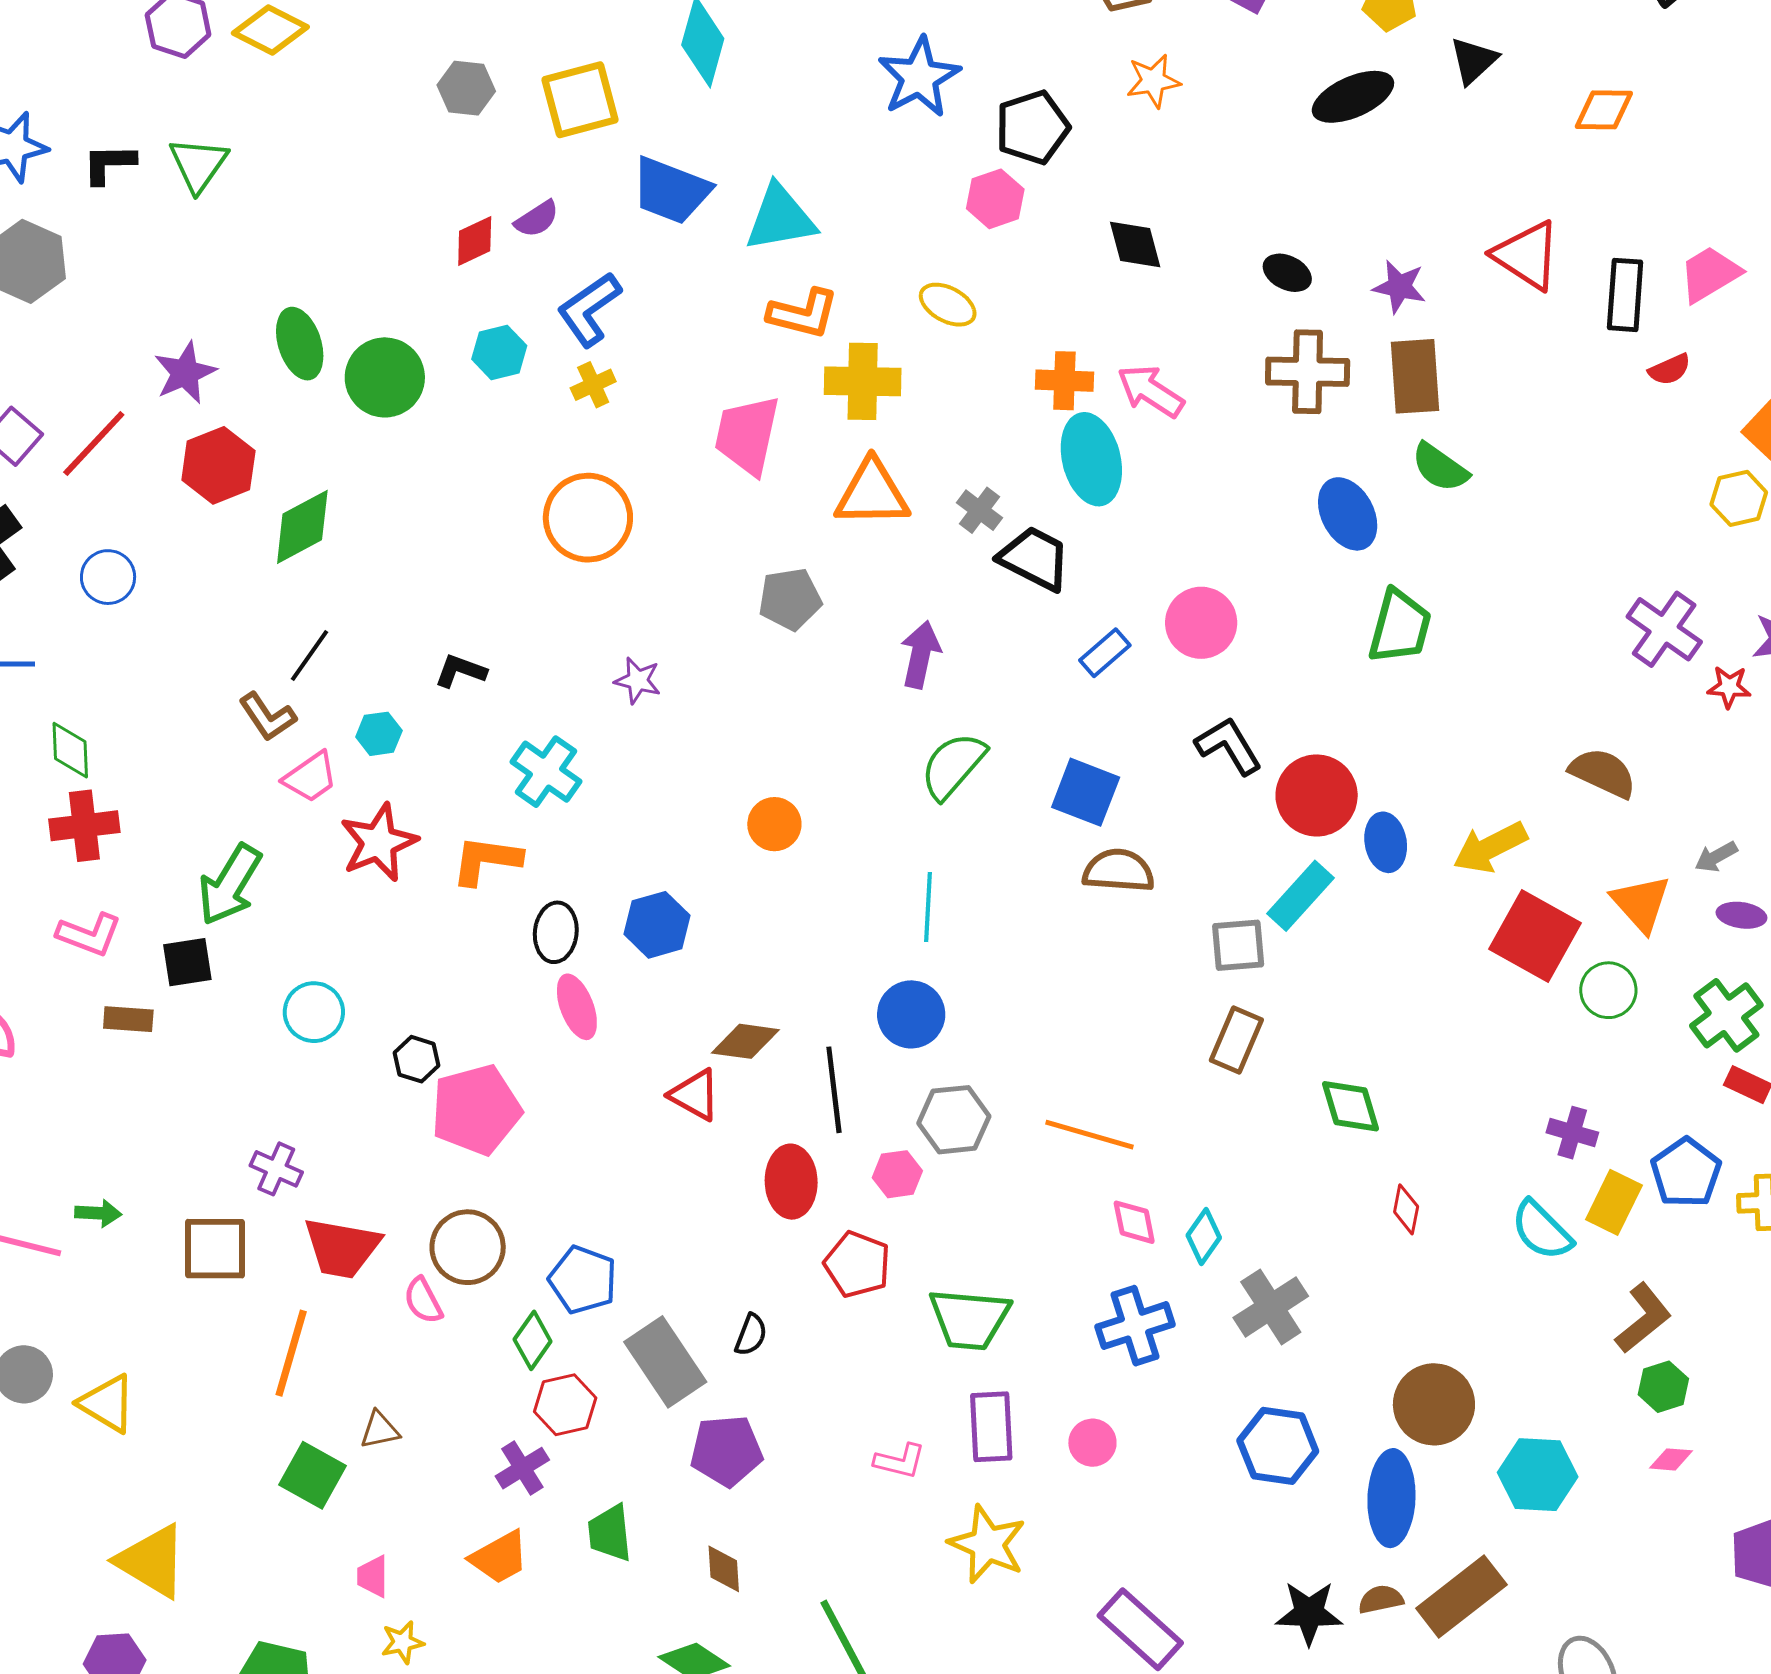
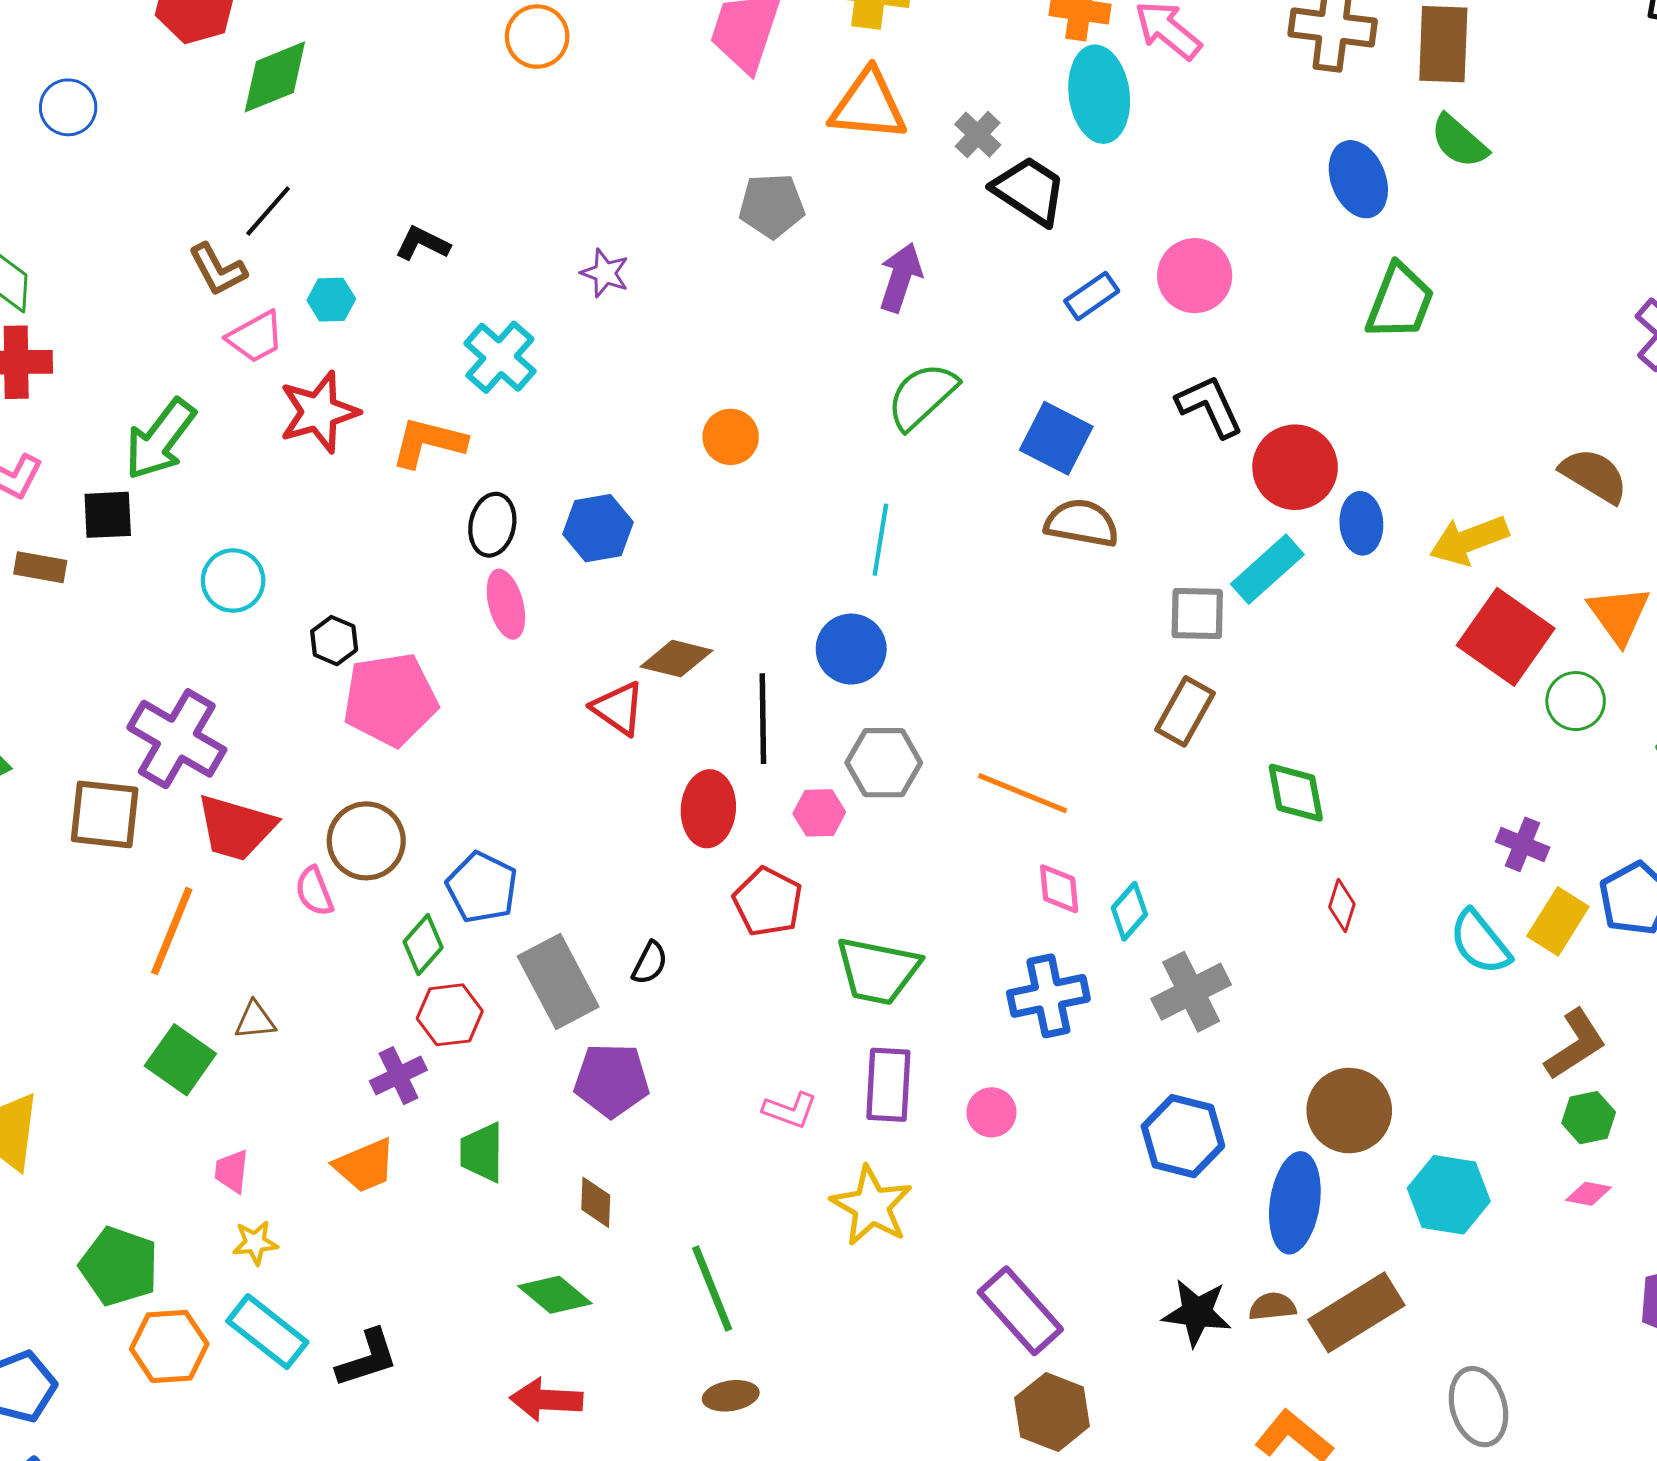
orange circle: (588, 518) -> (537, 37), moved, size x0.7
purple cross: (276, 1169) -> (177, 739), size x1.8

